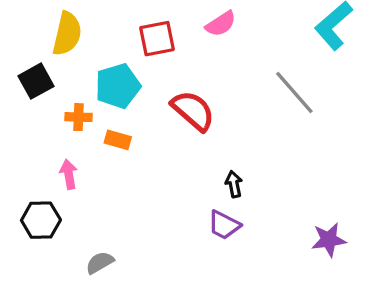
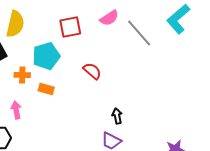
gray line: (294, 93) -> (139, 33), moved
red semicircle: (193, 111) -> (92, 71), size x0.7

